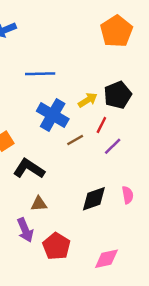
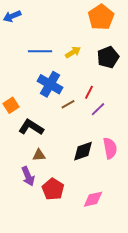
black pentagon: (118, 95) -> (108, 57), moved
yellow arrow: (88, 100) -> (73, 52), moved
pink semicircle: (128, 195) -> (110, 148), size x1.5

